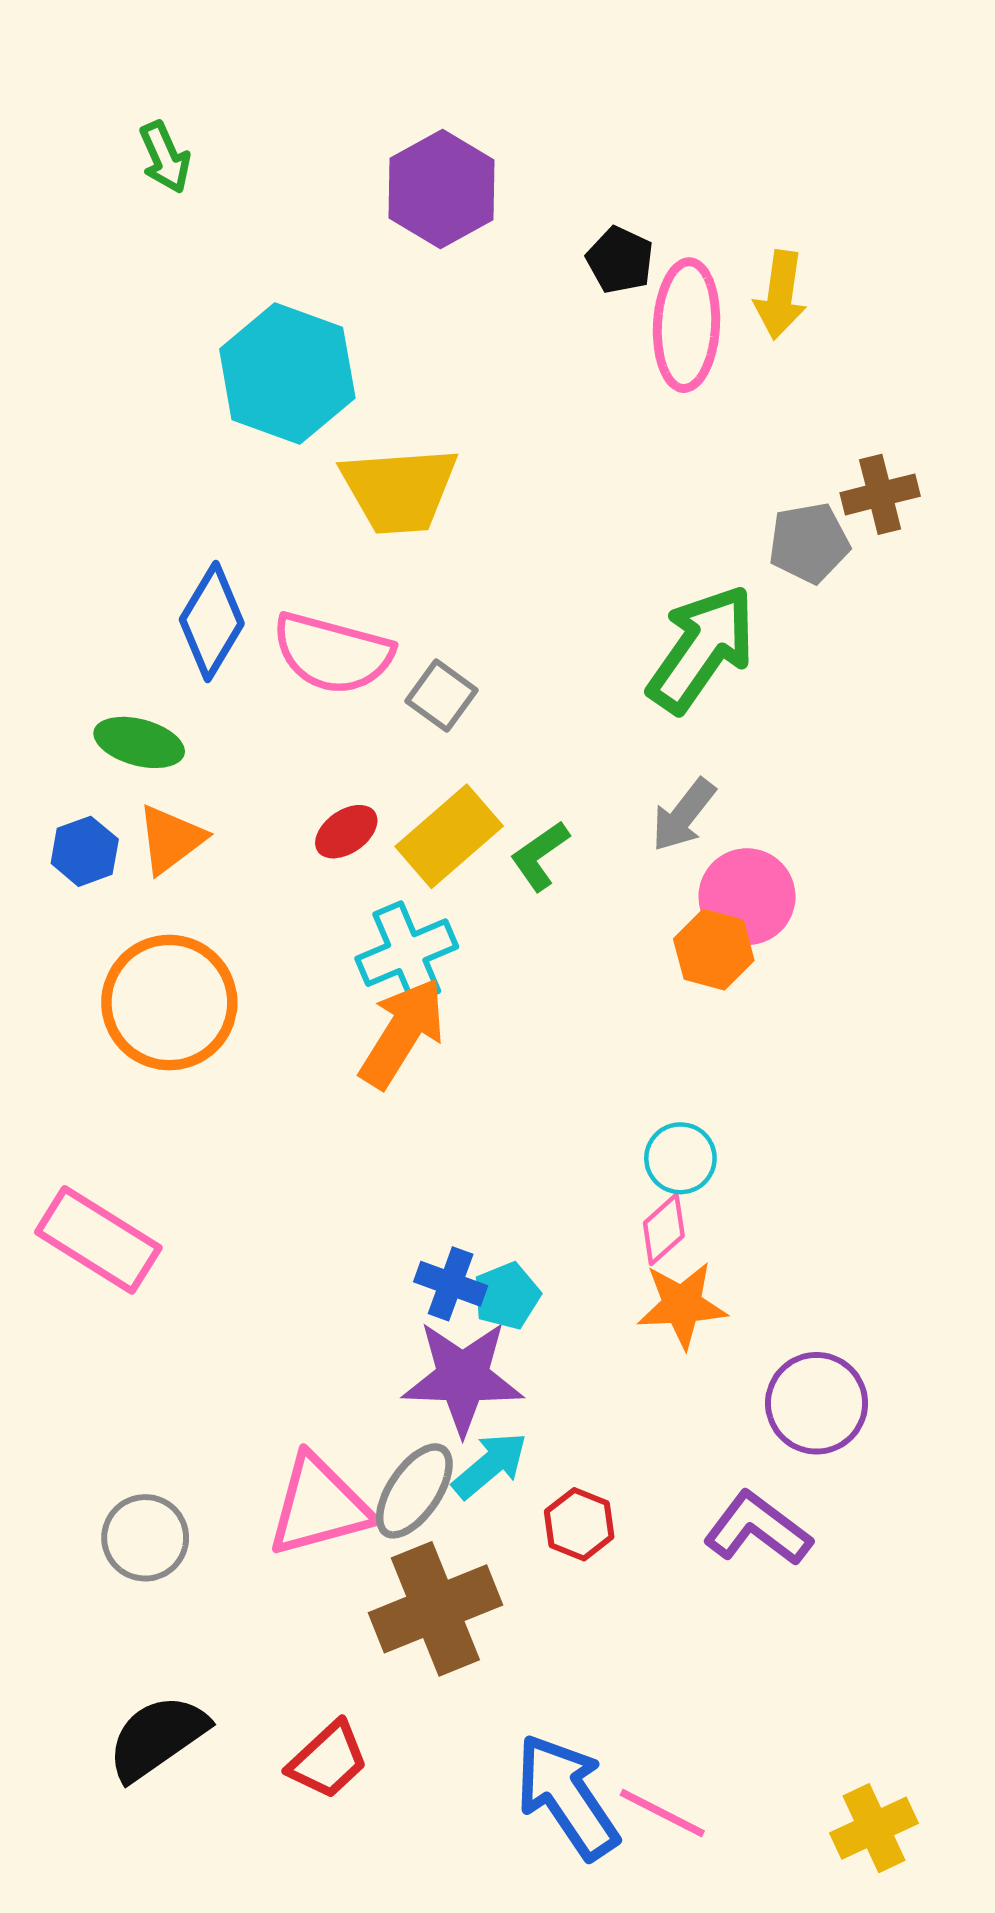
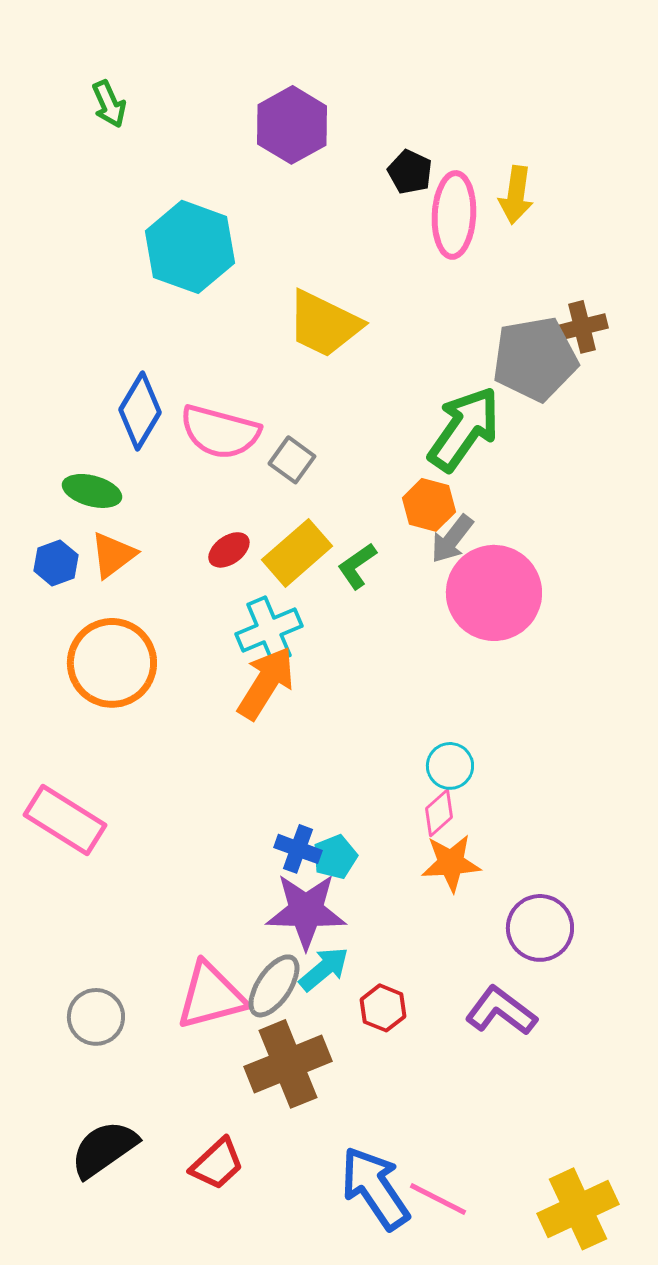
yellow trapezoid: (399, 490) -> (324, 324), moved, turned 30
gray pentagon: (809, 543) -> (535, 359), size x1.6
pink circle: (747, 897) -> (494, 593), size x1.5
orange hexagon: (714, 950) -> (429, 505), moved
yellow cross: (874, 1828) -> (578, 1209), size x1.4

